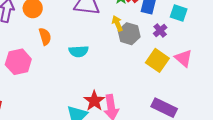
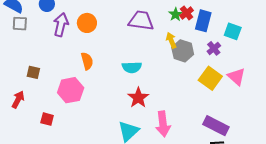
orange semicircle: (45, 37) -> (87, 61), moved
pink hexagon: (18, 62) -> (71, 90), moved
red star: (94, 101) -> (138, 98), moved

